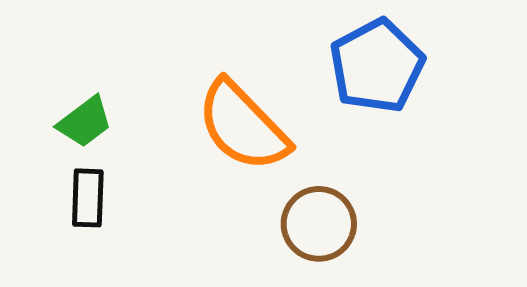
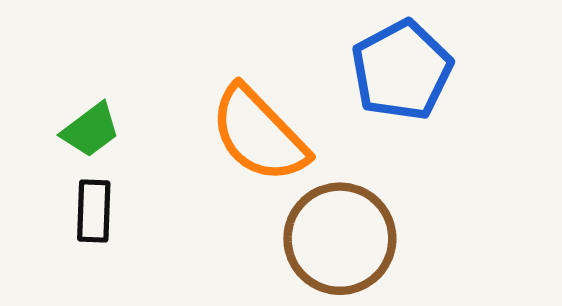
brown circle: (319, 224) -> (340, 239), size x1.4

